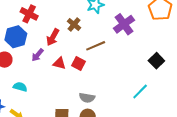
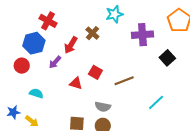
purple cross: (124, 24) -> (142, 35), turned 30
brown line: (96, 46) -> (124, 81), moved
black square: (156, 61) -> (167, 58), moved
red triangle: (59, 63) -> (76, 83), moved

